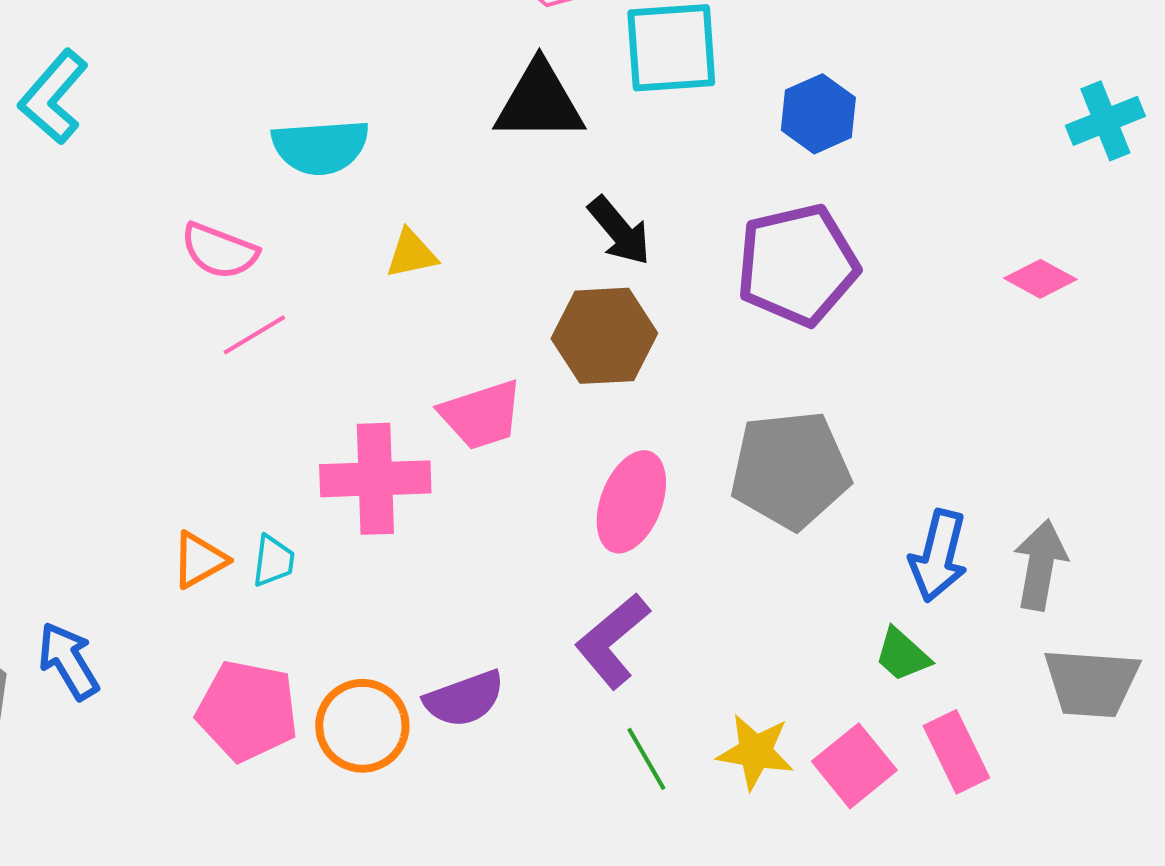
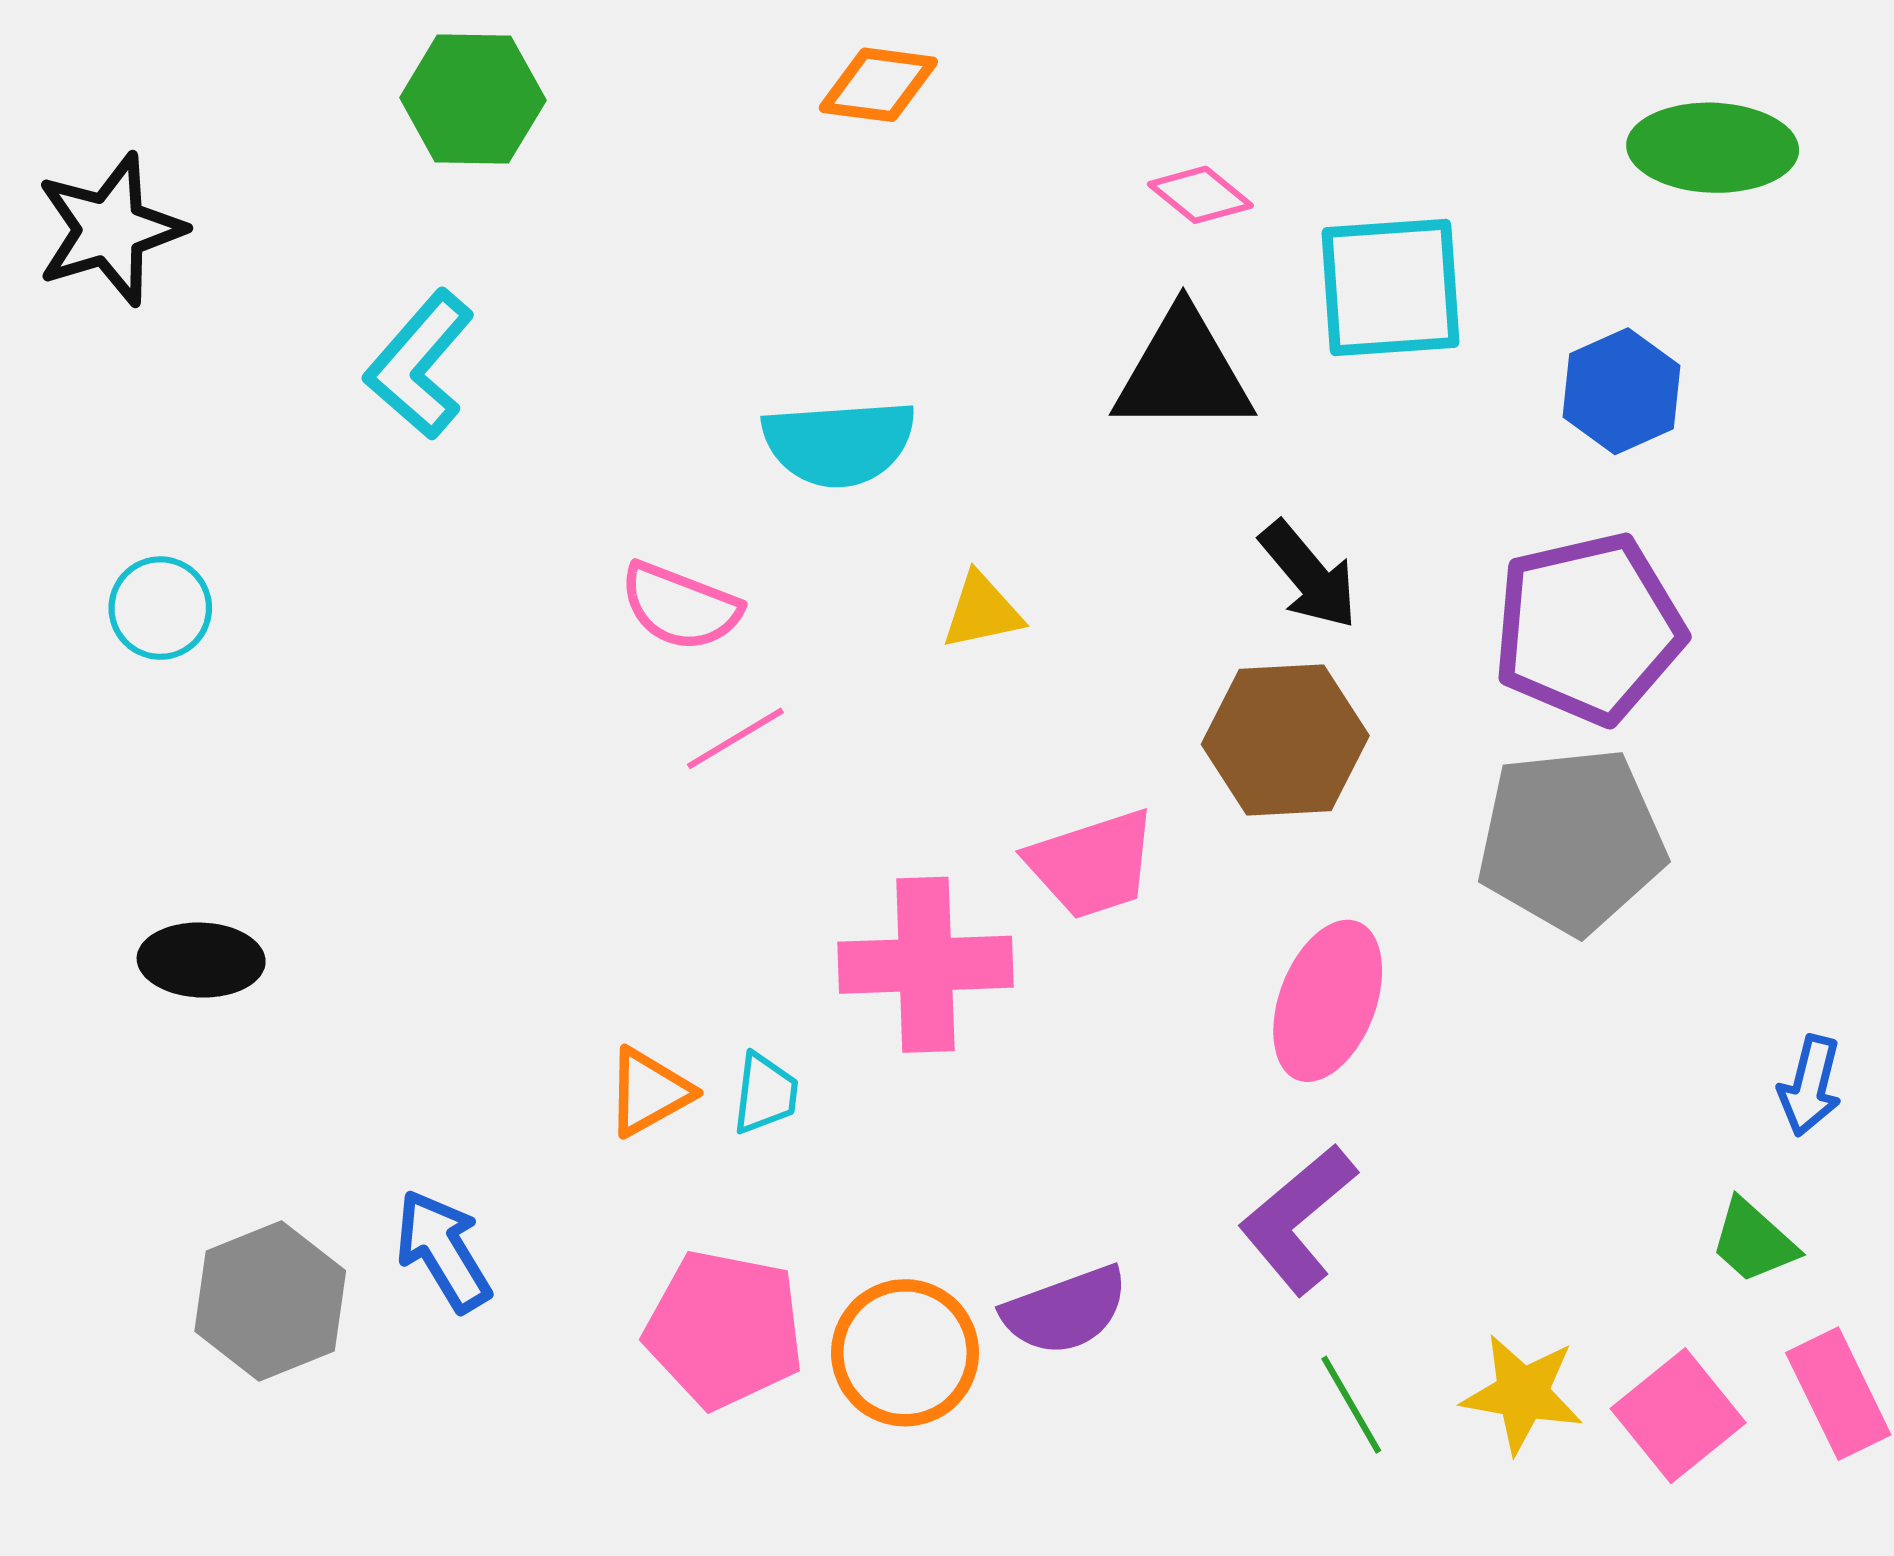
gray pentagon: (790, 470) -> (1571, 841), moved
blue arrow: (938, 556) -> (1810, 1086), size x0.7

